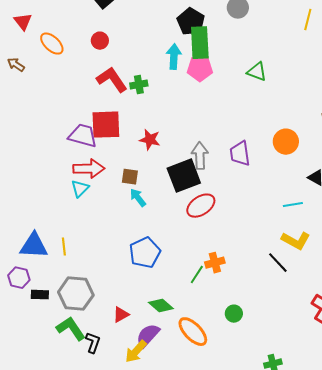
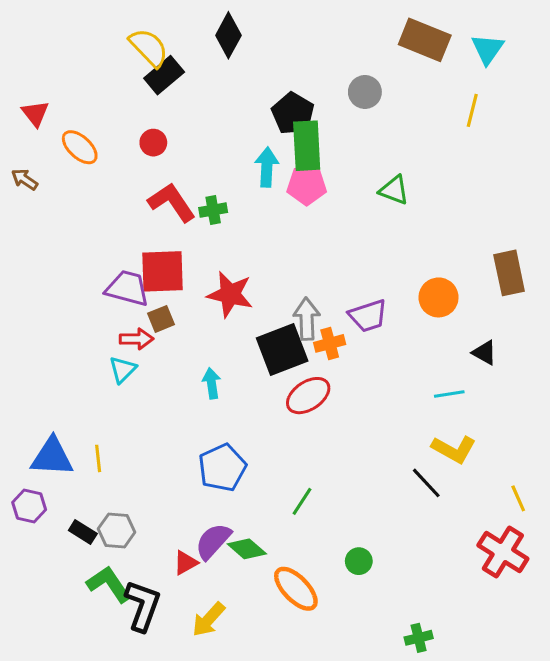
red star: (150, 140) -> (230, 294), size x1.4
purple trapezoid: (240, 154) -> (368, 316), turned -100
red arrow: (89, 169) -> (136, 339), size x0.7
brown square: (130, 177) -> (161, 319), moved, turned -30
cyan arrow: (138, 198) -> (212, 383), turned 30
orange cross: (215, 263) -> (330, 343), moved
gray hexagon: (76, 294) -> (117, 530), size x0.7
black rectangle: (40, 295) -> (83, 532), moved, turned 30
purple semicircle: (148, 336) -> (213, 541), moved
black L-shape: (93, 343) -> (143, 606), size x1.6

